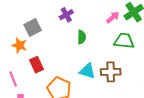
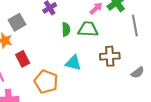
green trapezoid: (124, 41) -> (88, 29), moved
brown cross: (111, 72) -> (110, 56), moved

